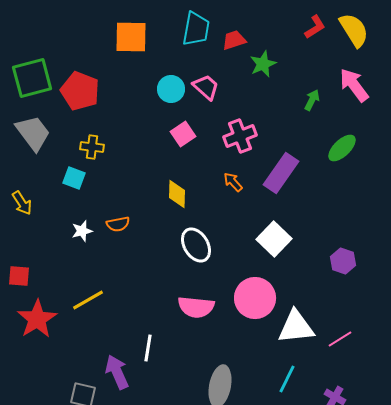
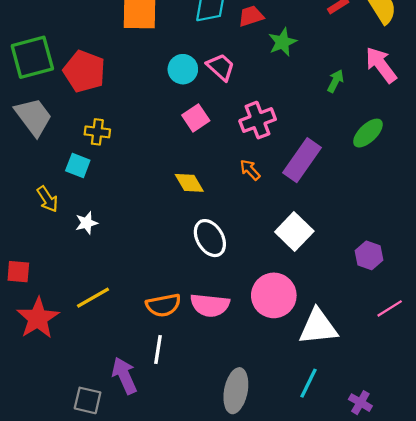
yellow diamond: (177, 194) -> (189, 183), turned -32
yellow arrow: (22, 203) -> (48, 199), moved
orange semicircle: (118, 224) -> (163, 305), moved, size x1.4
pink line: (340, 339) -> (390, 308), moved

